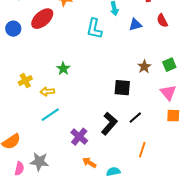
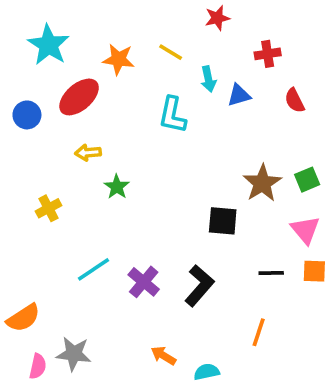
blue triangle: (135, 25) -> (239, 95), moved
brown star: (144, 67) -> (262, 183), size x1.5
yellow arrow: (47, 92) -> (88, 153), moved
black line: (135, 118) -> (271, 273), moved, turned 40
purple cross: (79, 137) -> (144, 282), moved

